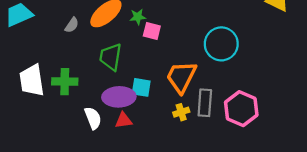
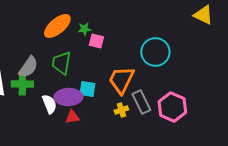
gray semicircle: (72, 25) -> (28, 67), moved, size x1.6
gray rectangle: (205, 103) -> (141, 102), turned -30
white semicircle: (93, 118) -> (49, 104), moved

